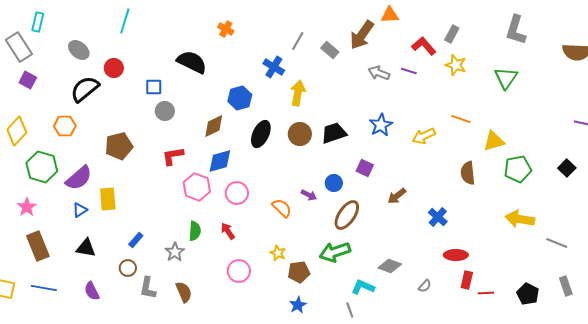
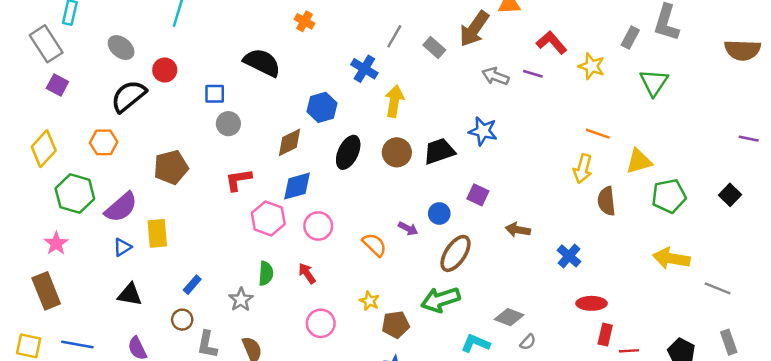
gray rectangle: (452, 34) -> (630, 38), moved
blue star: (381, 125) -> (483, 131), moved, turned -30
yellow arrow: (424, 136) -> (583, 169), moved, turned -50
brown arrow: (397, 196) -> (518, 230), turned 48
brown rectangle: (38, 246) -> (46, 291), moved
gray semicircle: (425, 286) -> (528, 342), moved

